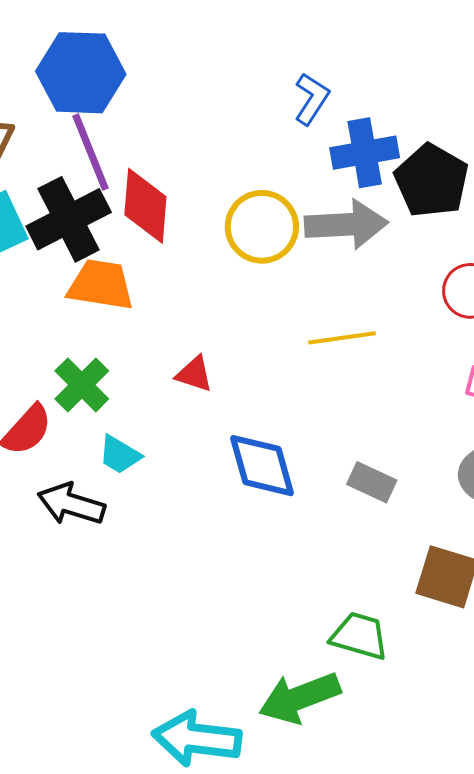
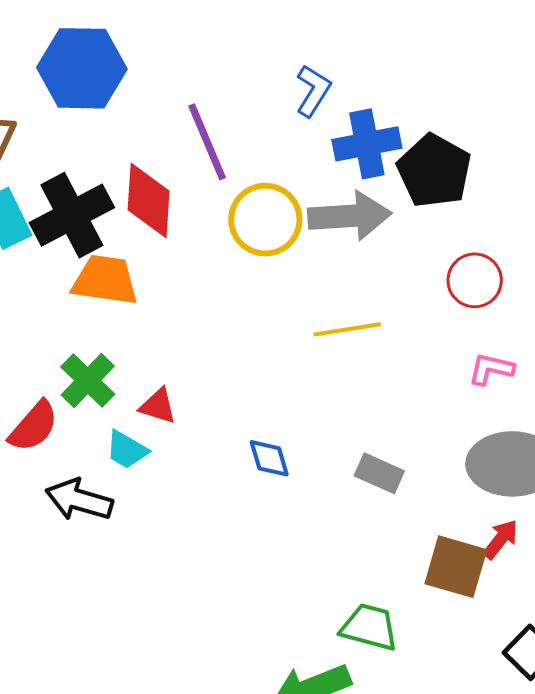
purple line: (91, 152) -> (207, 142), moved
red triangle: (194, 374) -> (158, 406), moved
blue diamond: (262, 466) -> (269, 458), size x0.6

